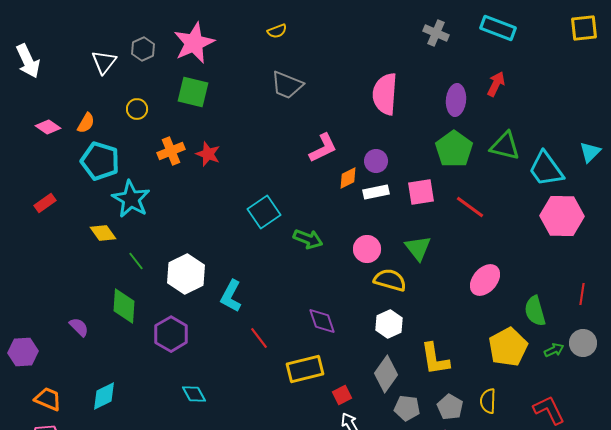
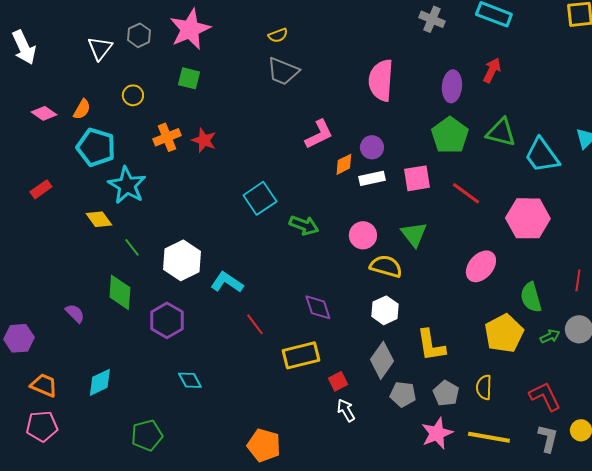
yellow semicircle: (277, 31) -> (278, 35), moved
green square: (193, 92) -> (189, 78), size x0.7
pink hexagon: (562, 216) -> (528, 218), moved
cyan L-shape: (231, 296) -> (227, 282), turned 96

